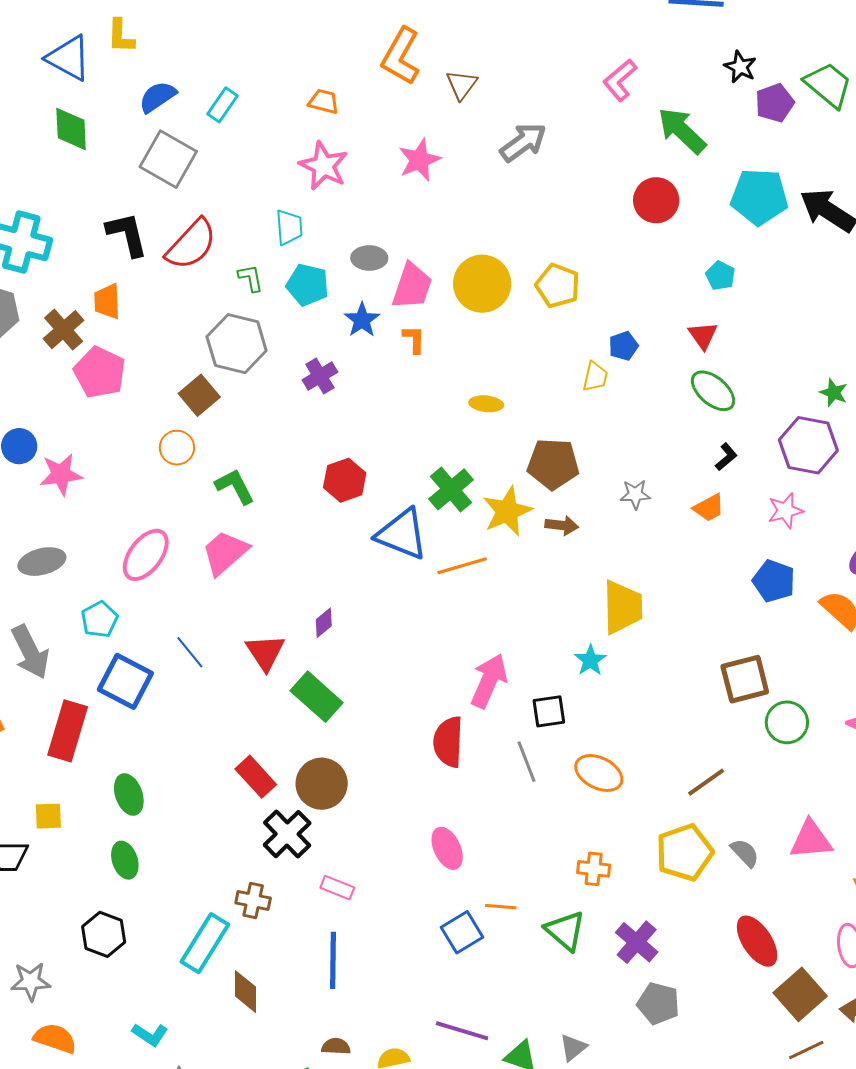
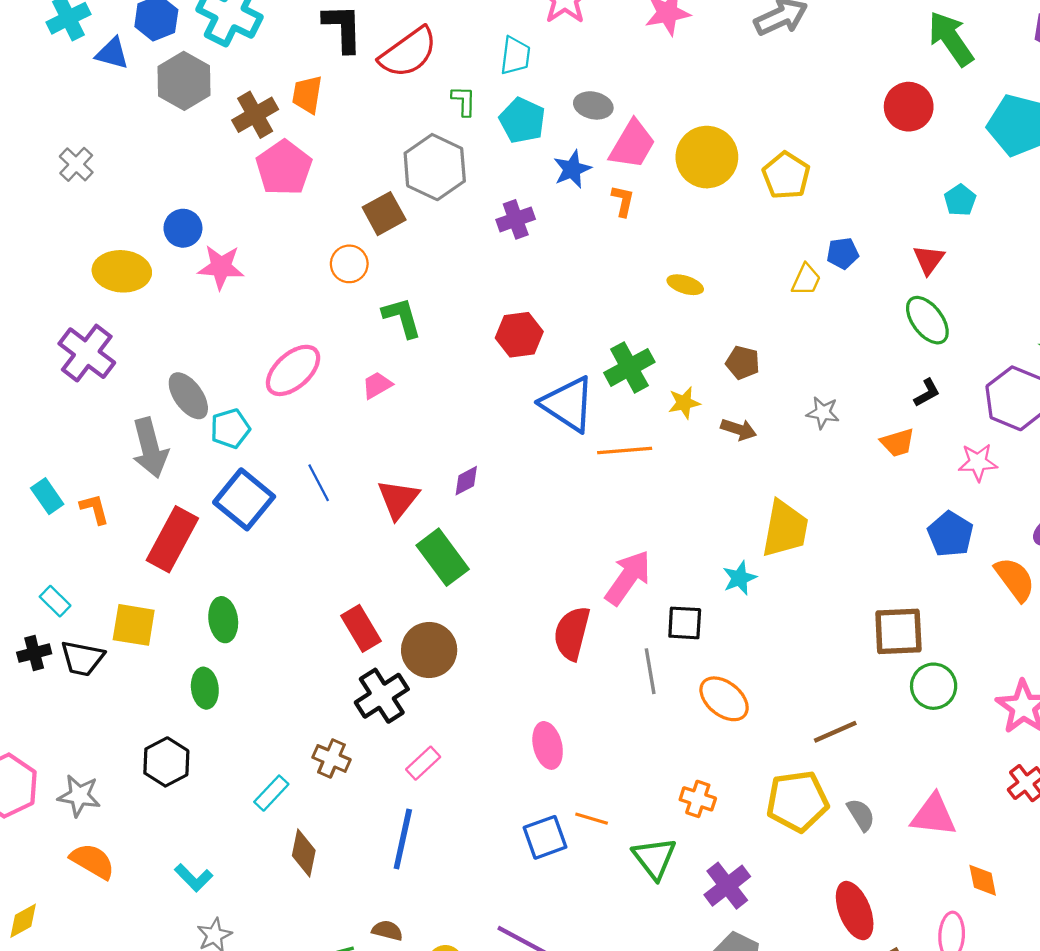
brown pentagon: (553, 464) -> (743, 363), size x0.6
yellow star: (507, 511) -> (684, 403), size x0.6
pink trapezoid: (225, 553) -> (377, 385), size x0.6
gray ellipse: (42, 562) -> (188, 396), moved, turned 57
yellow square: (48, 816) -> (134, 625), size x1.4
pink rectangle: (337, 888) -> (423, 763), turned -76
cyan rectangle: (205, 943) -> (271, 793), size x0.6

